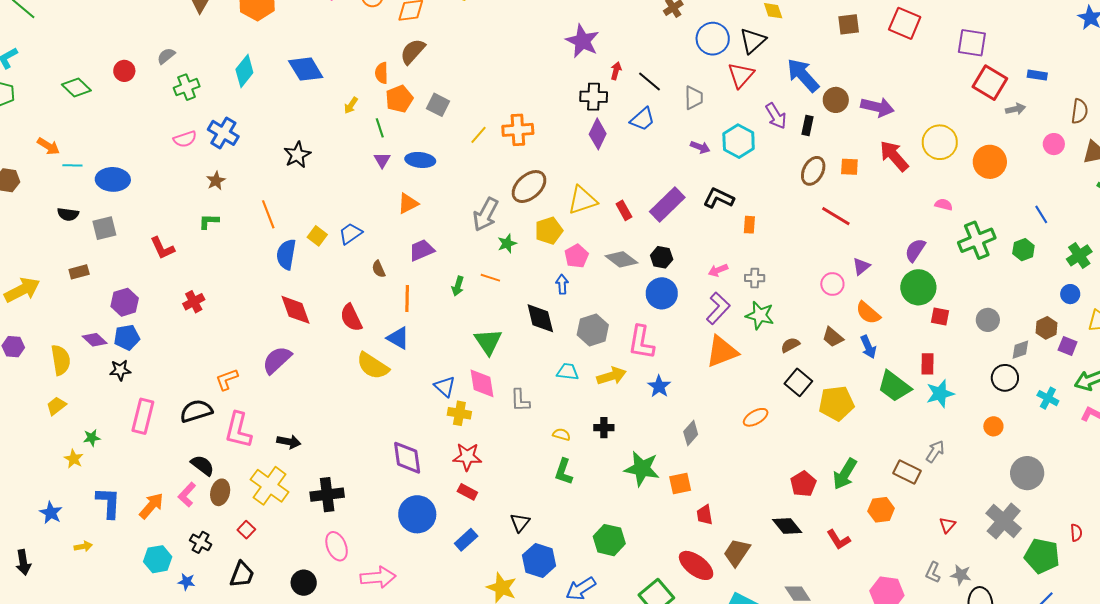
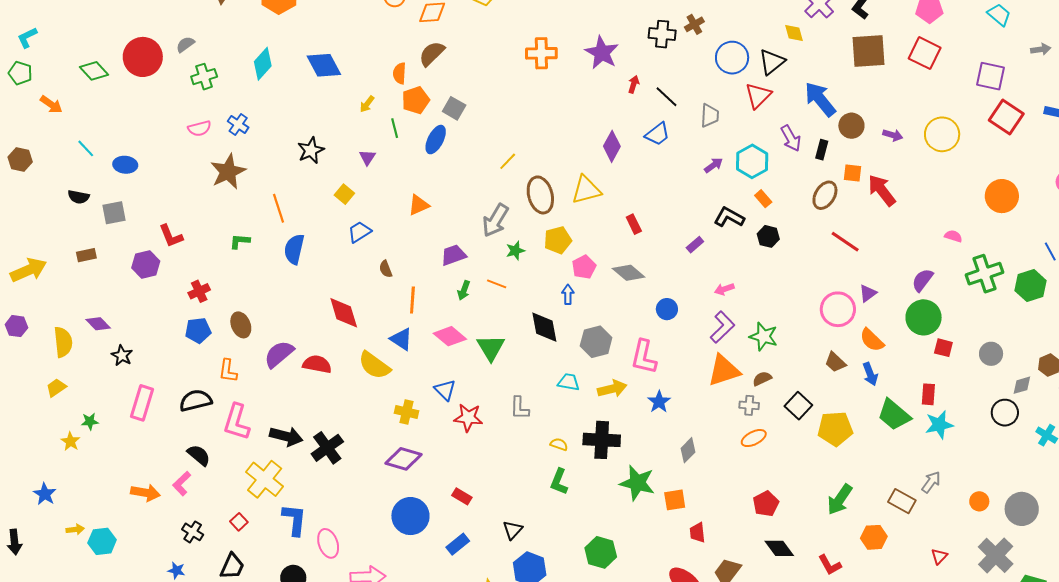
brown square: (849, 24) -> (868, 51), size x1.6
red circle: (124, 71) -> (143, 57), size x1.8
black cross: (594, 97) -> (662, 34), moved
purple arrow: (877, 107) -> (893, 135), size x0.6
gray arrow: (1016, 109) -> (1041, 49), moved
orange cross: (518, 130) -> (541, 53), moved
blue cross: (223, 133) -> (238, 124), size x0.7
yellow line: (479, 135) -> (508, 161), moved
yellow circle: (940, 142) -> (942, 134), moved
orange arrow: (48, 146) -> (51, 104), moved
purple arrow: (700, 147) -> (713, 165), turned -60
red arrow: (894, 156) -> (882, 190), moved
purple triangle: (382, 160) -> (367, 157), moved
blue ellipse: (420, 160) -> (436, 140), moved, turned -72
cyan line: (72, 165) -> (86, 148), turned 42
orange square: (849, 167) -> (852, 173), moved
blue ellipse: (113, 179) -> (125, 165), size x0.7
brown star: (216, 181) -> (228, 172), size x1.8
brown ellipse: (529, 187) -> (540, 195), turned -66
yellow triangle: (582, 200) -> (586, 190), moved
purple rectangle: (667, 205) -> (695, 245), moved, size x0.5
green L-shape: (209, 221) -> (240, 241), moved
orange rectangle: (749, 225) -> (763, 199), moved, turned -48
yellow square: (317, 236) -> (344, 194), moved
purple trapezoid: (422, 250) -> (453, 255), moved
green hexagon: (1023, 250) -> (1030, 286), size x1.4
black hexagon: (662, 257) -> (768, 236), moved
gray cross: (755, 278) -> (749, 405), moved
pink circle: (832, 284) -> (838, 309), size x1.5
blue circle: (662, 293) -> (667, 309), size x0.7
purple hexagon: (125, 302) -> (146, 264), moved
red diamond: (295, 310) -> (344, 313), moved
red semicircle: (351, 318) -> (317, 364), moved, turned 124
blue pentagon: (127, 337) -> (198, 330), moved
brown semicircle: (790, 345) -> (762, 379), moved
black star: (120, 370) -> (122, 355), turned 30
orange L-shape: (227, 379) -> (228, 371), turned -65
pink diamond: (482, 383) -> (450, 336), moved, turned -44
yellow cross: (459, 413) -> (407, 412), moved
orange circle: (993, 426) -> (979, 501), moved
black cross: (604, 428) -> (602, 440), size x1.8
black arrow: (289, 442) -> (286, 436), size x1.4
red star: (467, 457) -> (468, 418), moved
purple diamond: (407, 458) -> (404, 459), turned -69
red pentagon: (803, 484) -> (766, 504), moved
brown ellipse: (220, 492) -> (241, 325), moved, turned -40
black cross: (327, 495) -> (327, 448), moved, turned -32
blue L-shape: (108, 503) -> (294, 520), moved
orange arrow: (151, 506) -> (145, 493), turned 56
cyan hexagon: (158, 559) -> (102, 541), moved

